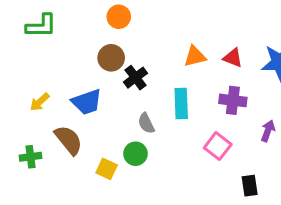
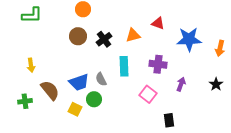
red triangle: (233, 58) -> (158, 23), moved
black cross: (135, 78) -> (104, 39), moved
yellow arrow: (40, 102) -> (31, 65), turned -56
blue trapezoid: (87, 102) -> (79, 82), moved

